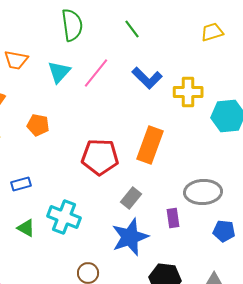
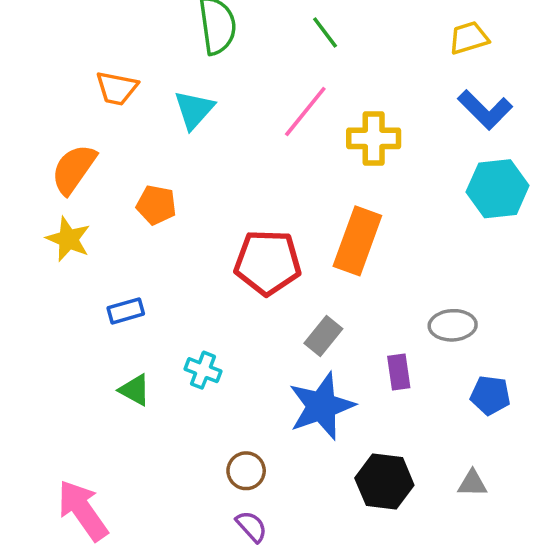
pink line: (96, 73) -> (305, 112), moved
blue L-shape: (147, 78) -> (485, 110), moved
yellow cross: (188, 92) -> (374, 138), moved
gray ellipse: (203, 192) -> (453, 325), size x0.7
cyan cross: (64, 217) -> (203, 370), size x0.6

